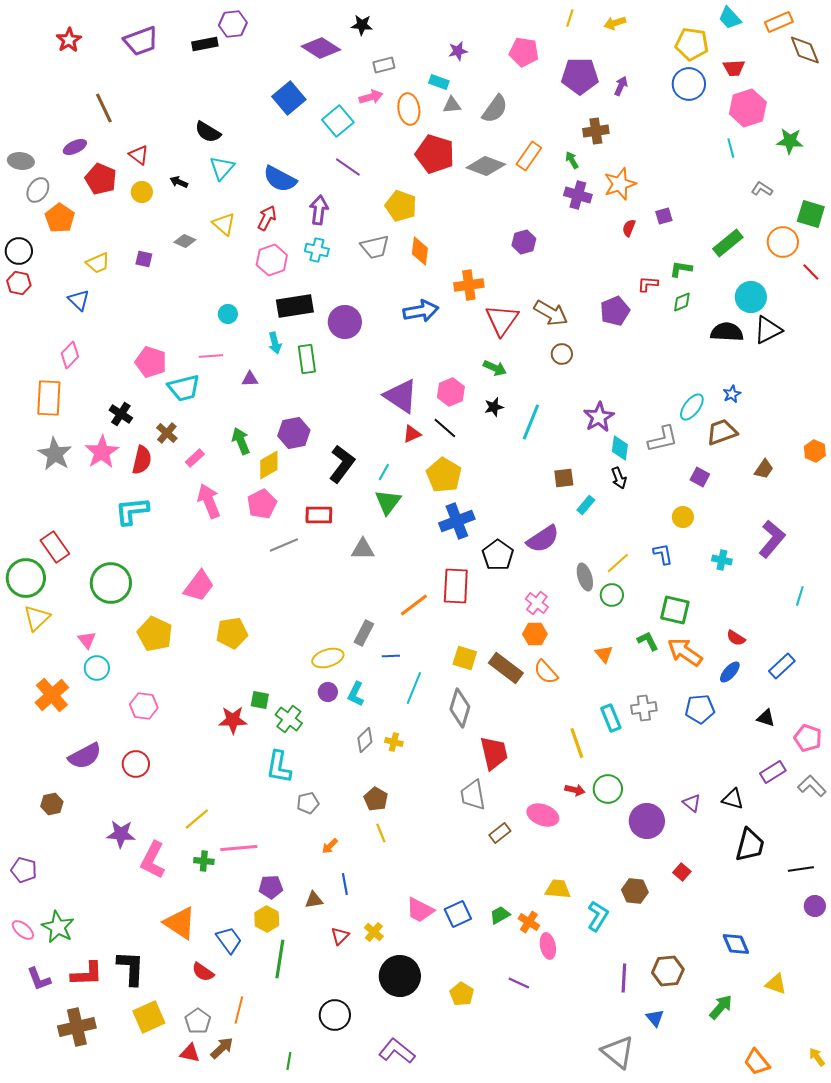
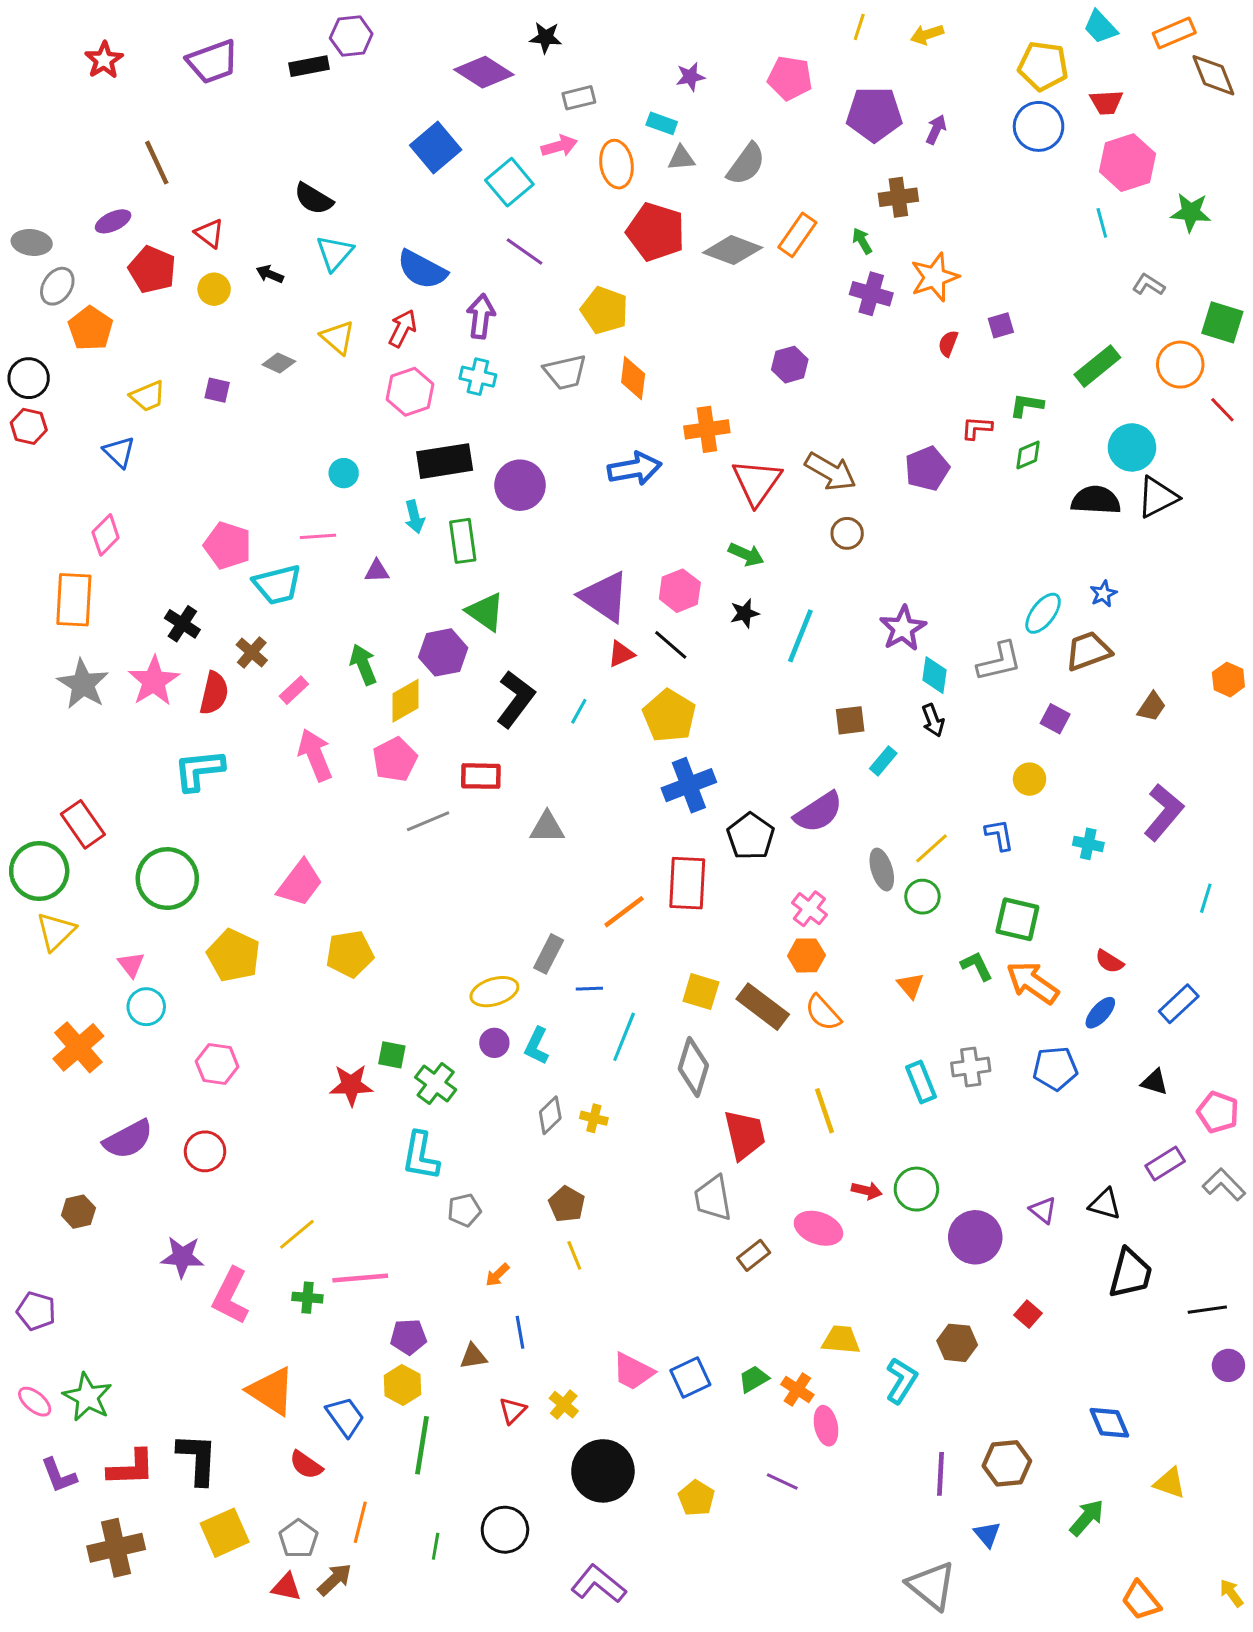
green triangle: (388, 502) -> (485, 612), moved, turned -32
yellow line: (577, 743) -> (824, 1111), moved
green line: (289, 1061) -> (436, 1546), moved

